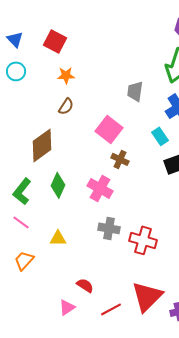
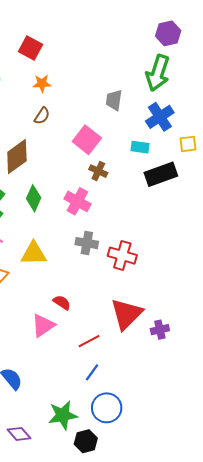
cyan rectangle: (160, 136) -> (140, 147), turned -48
yellow triangle: (58, 238) -> (34, 253), size x1.5
pink triangle: (67, 307) -> (43, 325), size x1.4
red line: (111, 309) -> (89, 341), moved

